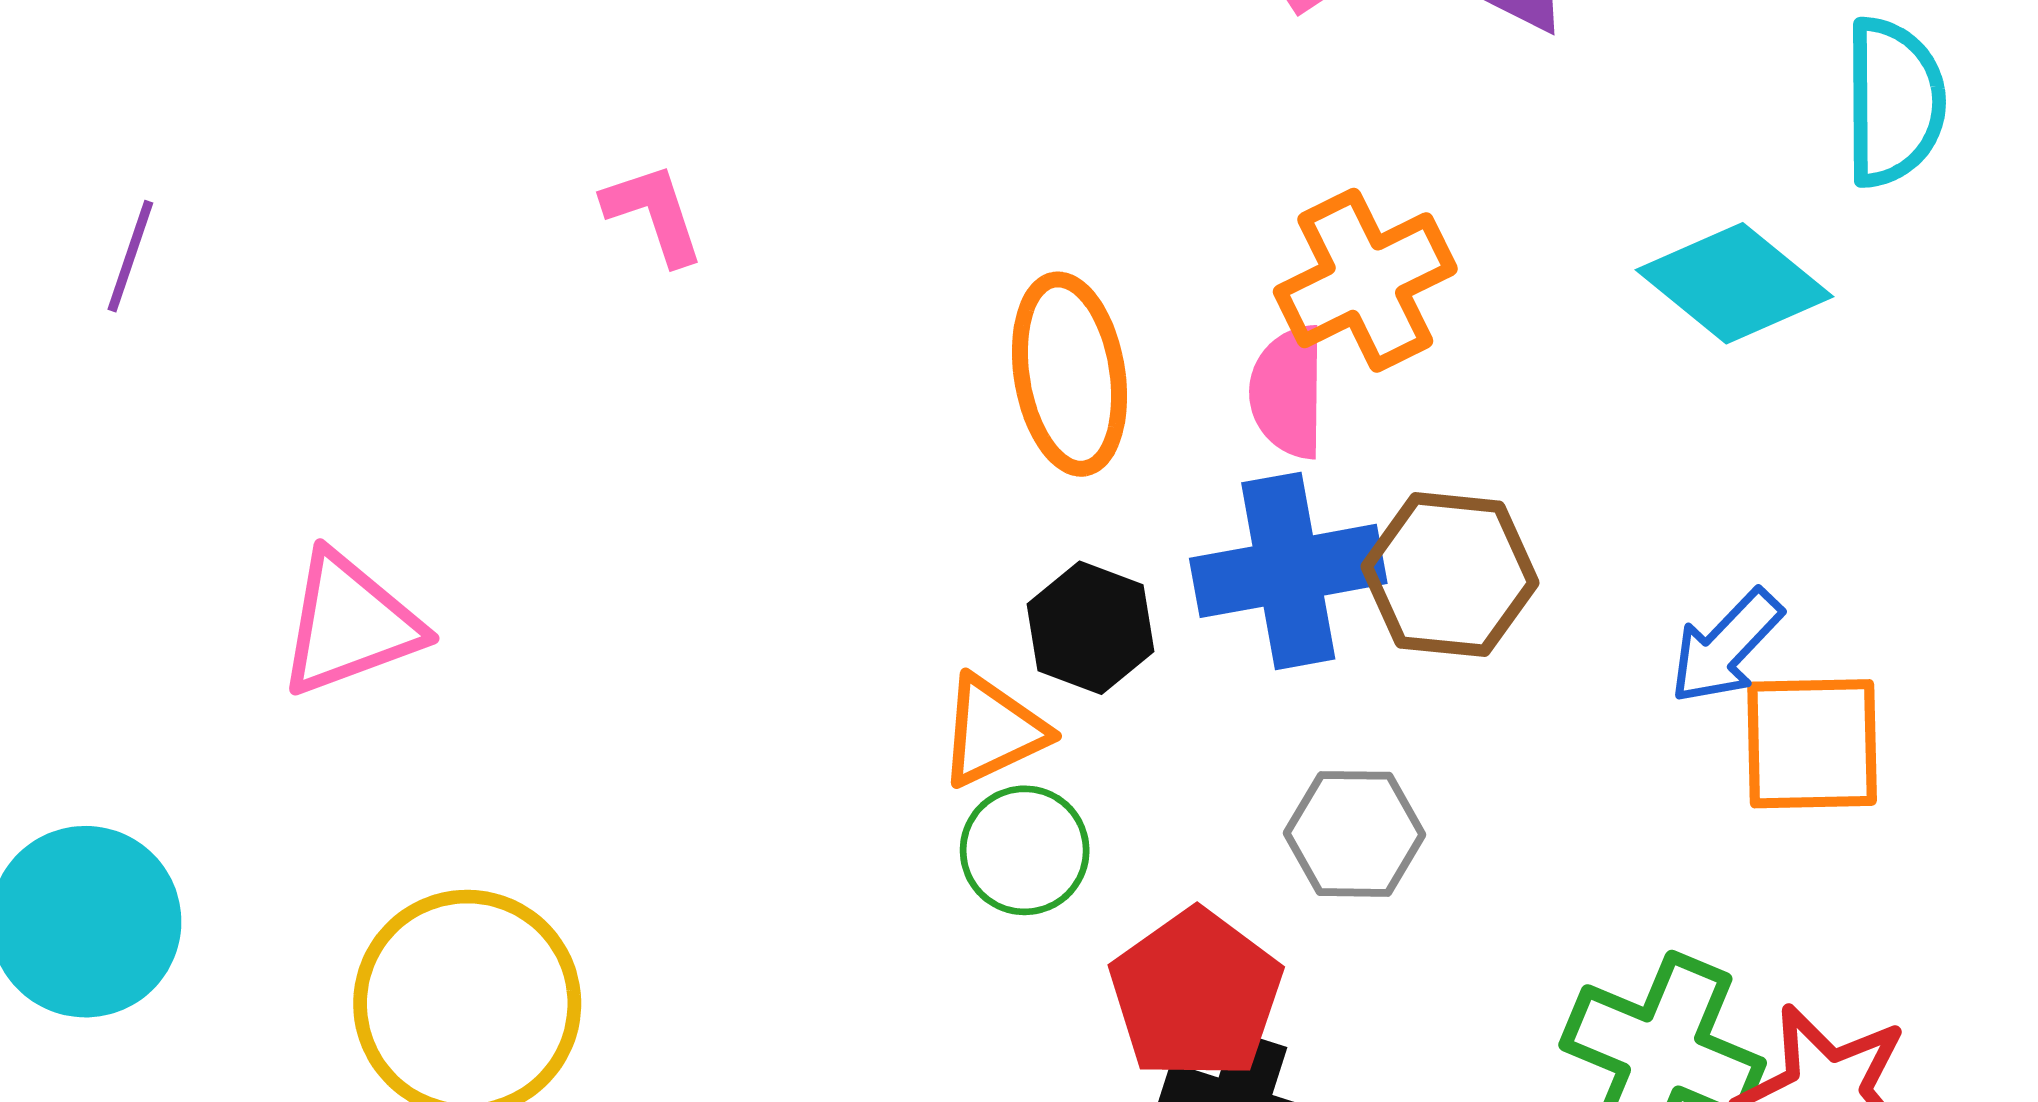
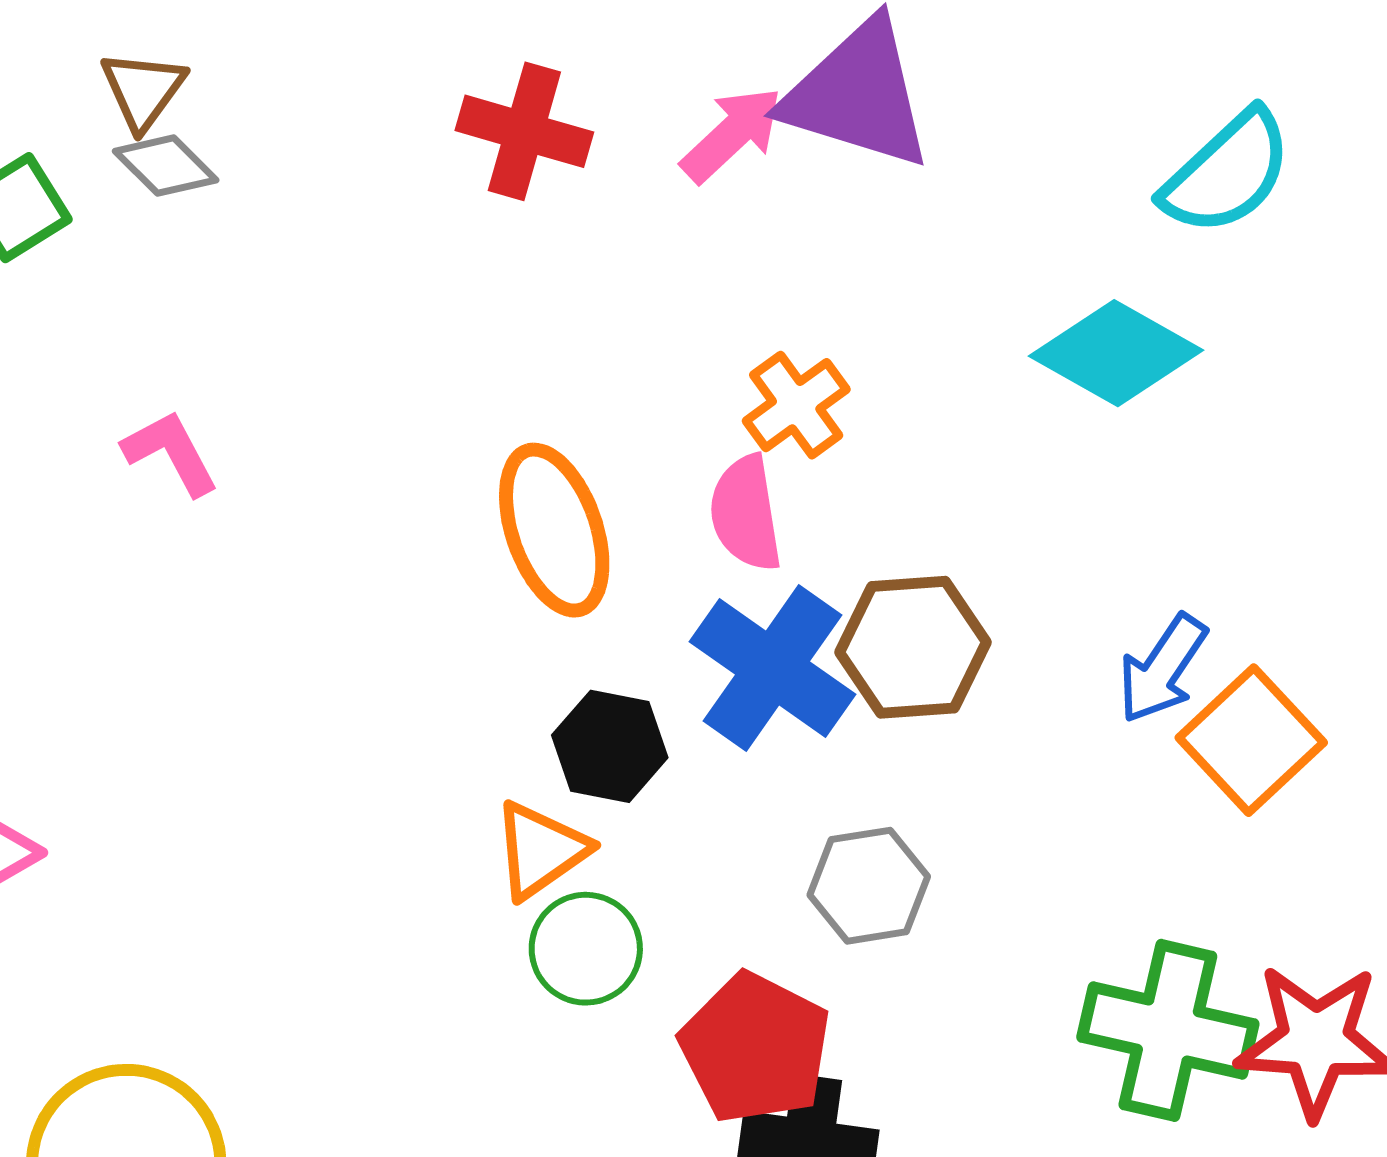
cyan semicircle: (1894, 102) -> (1227, 173), turned 57
orange cross: (1365, 280) -> (796, 405), size x0.7
blue cross: (1288, 571) -> (773, 668), turned -35
orange square: (1812, 744) -> (1251, 740), turned -32

